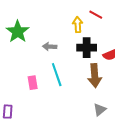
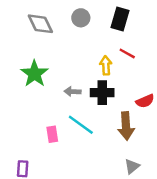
black cross: (87, 48) -> (102, 93), moved
cyan line: (57, 75) -> (81, 125), turned -35

